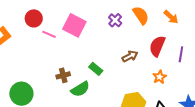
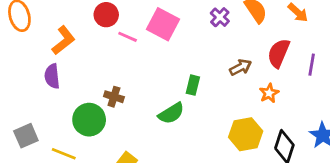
green rectangle: (96, 69) -> (193, 85), turned 64
brown cross: (63, 75) -> (114, 97), moved, turned 32
orange star: (160, 77) -> (269, 93), moved

